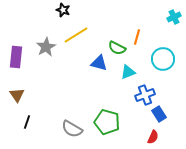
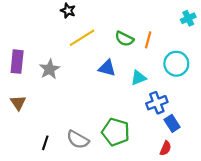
gray star: (46, 47) -> (50, 69), moved
green semicircle: (117, 48) -> (124, 39), moved
black line: (27, 122) -> (45, 143), moved

